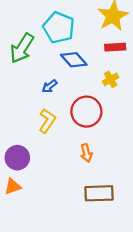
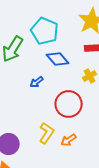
yellow L-shape: (47, 121) -> (47, 133), moved
orange arrow: (86, 153) -> (69, 140), turned 70

